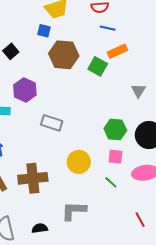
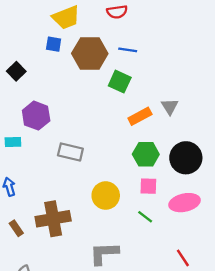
blue line: (108, 28) -> (128, 50), moved
orange rectangle: (117, 51) -> (140, 116), moved
brown hexagon: (64, 55) -> (90, 53), moved

